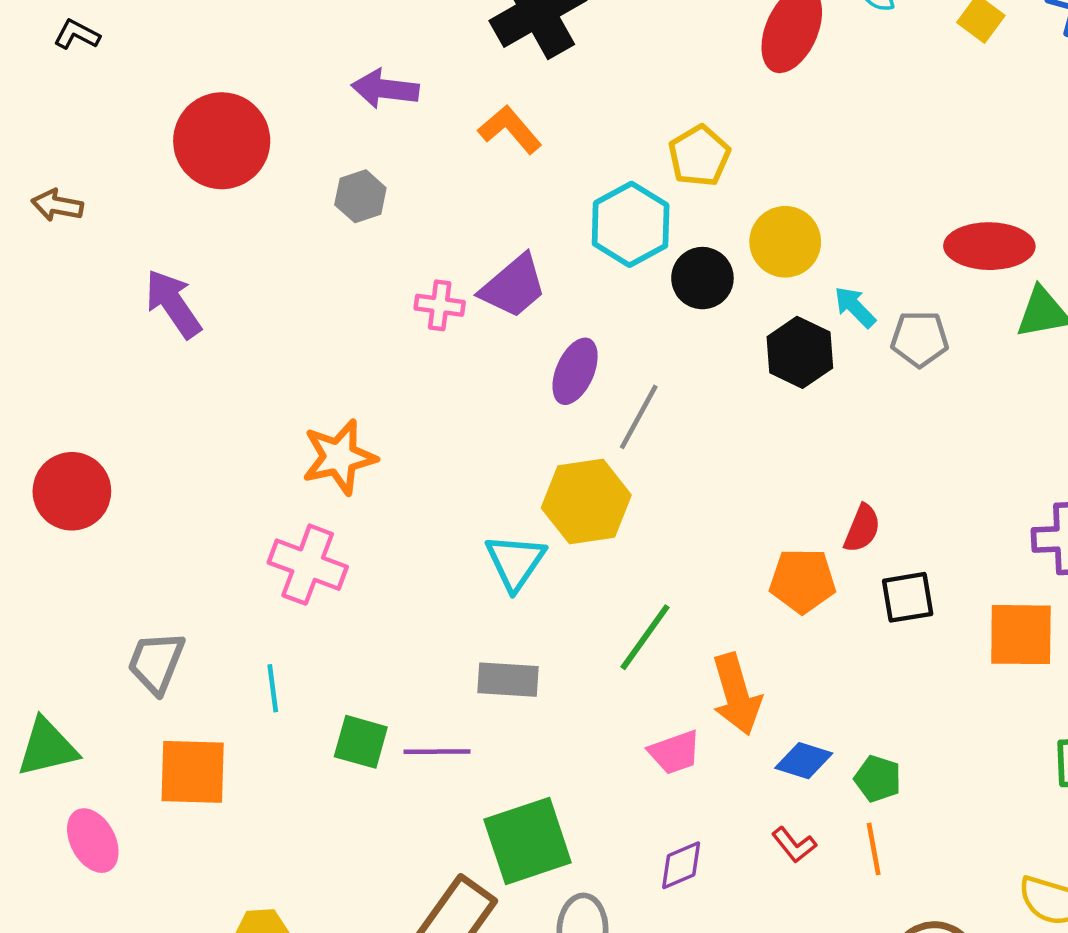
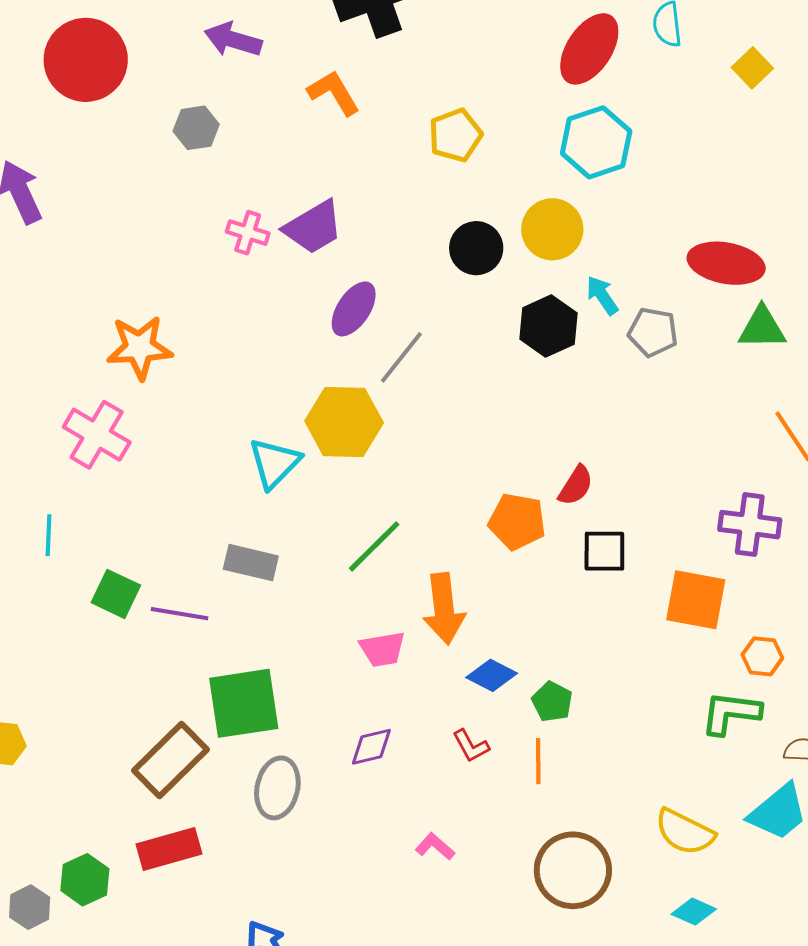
yellow pentagon: (699, 156) -> (455, 135), moved
cyan hexagon: (631, 224) -> (596, 142), moved

